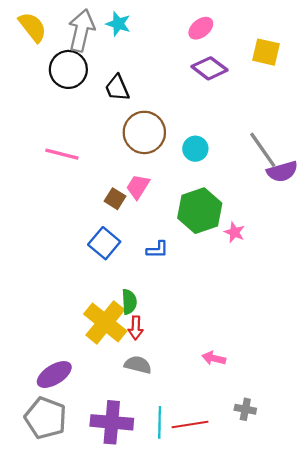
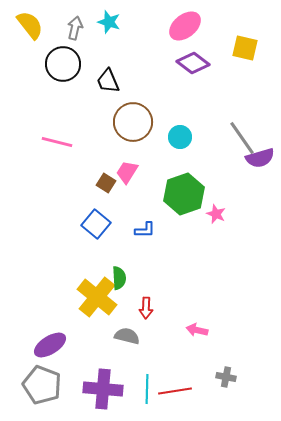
pink ellipse: (201, 28) -> (185, 26), size x1.4
gray arrow: (81, 30) -> (75, 28), size x0.6
red arrow: (136, 328) -> (146, 308), moved

